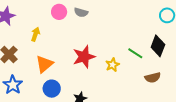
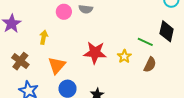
red star: (84, 57) -> (95, 53), turned 30
brown semicircle: (153, 78) -> (150, 65), moved, turned -42

